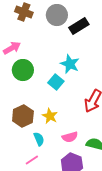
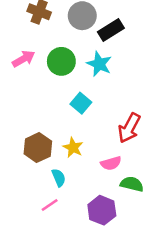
cyan star: (70, 64) -> (99, 64), moved
green circle: (23, 70) -> (61, 61), moved
pink semicircle: (70, 137) -> (111, 163), moved

